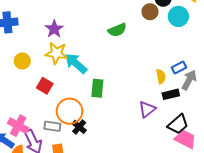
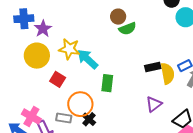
brown circle: (150, 12) -> (118, 17), moved
purple star: (54, 29) -> (43, 29), moved
yellow circle: (22, 61) -> (37, 56), size x1.6
yellow semicircle: (161, 76) -> (168, 74), size x1.5
black rectangle: (171, 94) -> (153, 67), moved

